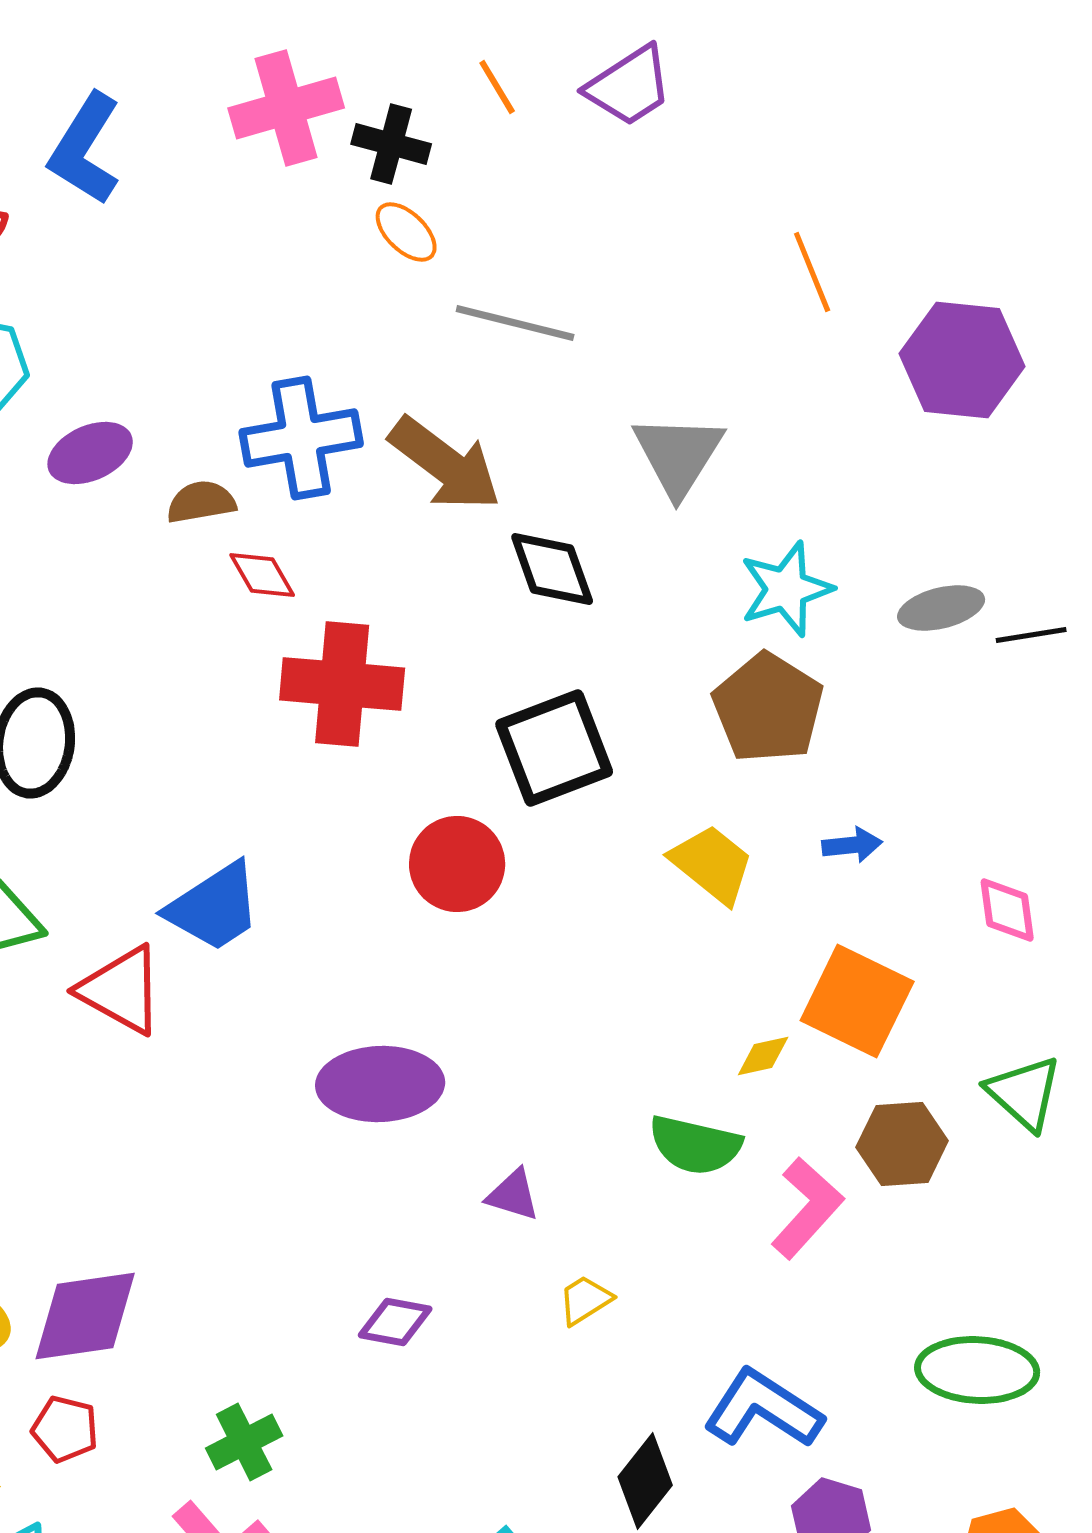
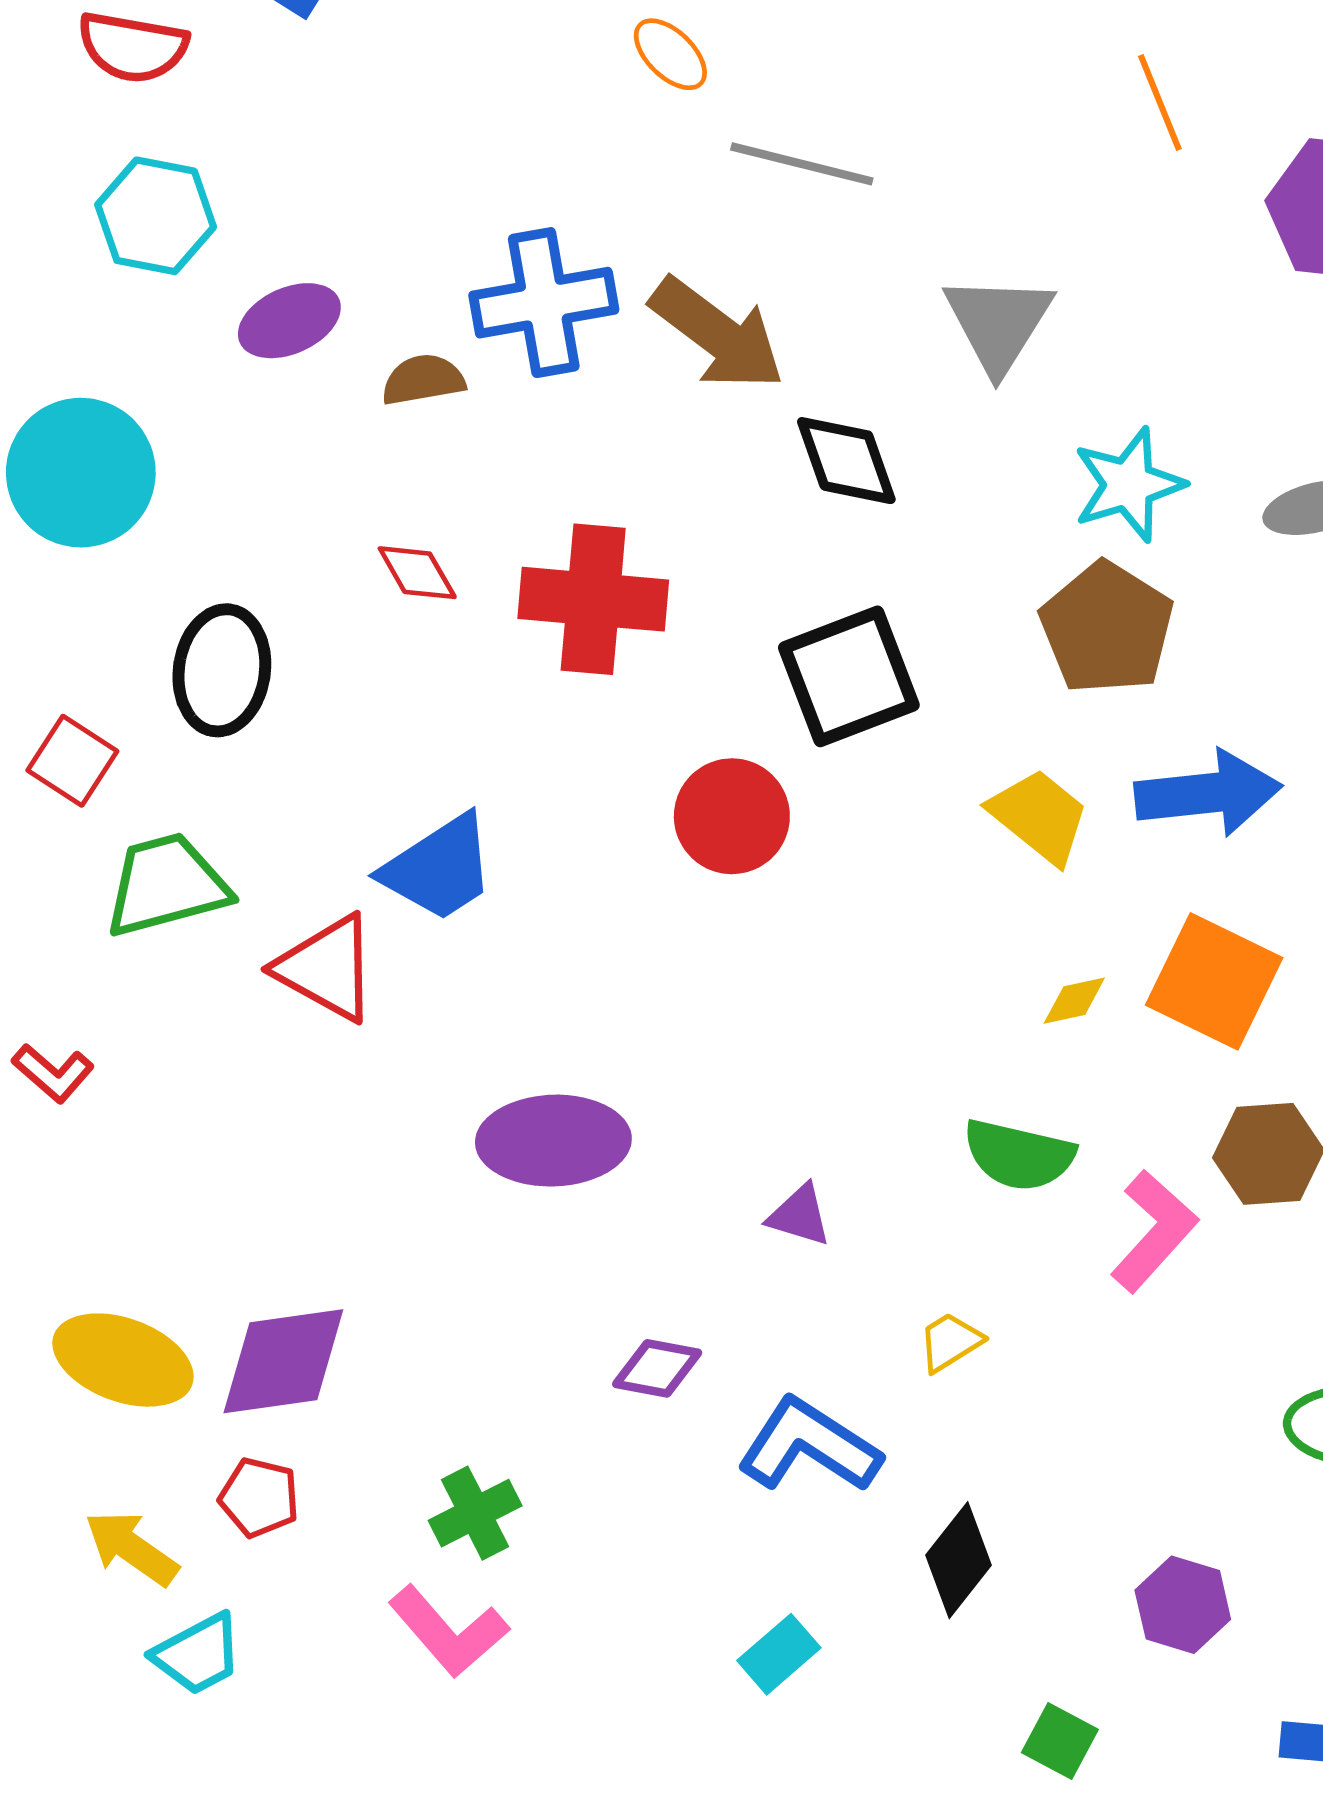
red diamond: (262, 575) -> (417, 573), moved
blue arrow: (852, 845) -> (1208, 793), size x2.0
yellow diamond: (763, 1056) -> (1074, 1001), moved
purple ellipse: (380, 1084) -> (553, 1141), moved
yellow trapezoid: (585, 1300) -> (950, 1342), moved
blue L-shape: (763, 1409) -> (809, 1446), moved

